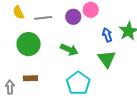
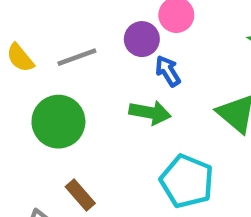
blue arrow: (107, 35) -> (168, 71), moved
brown rectangle: (30, 78) -> (80, 195), turned 64

